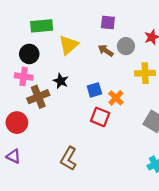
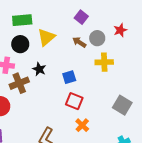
purple square: (108, 22) -> (81, 17), turned 32
black circle: (29, 54) -> (20, 44), moved
yellow cross: (145, 73) -> (104, 62), moved
orange cross: (116, 98) -> (82, 125), moved

